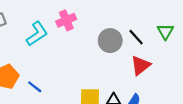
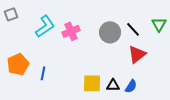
pink cross: (66, 20) -> (71, 31), moved
blue line: (35, 87) -> (43, 73), turned 64

